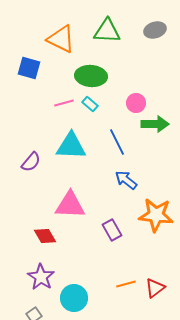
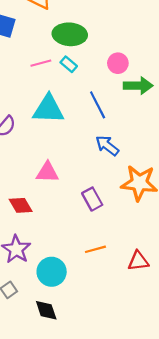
pink triangle: (70, 205) -> (47, 172), size x0.7
orange line: (126, 284) -> (95, 249), moved
red triangle: (155, 288) -> (138, 261), turned 30

